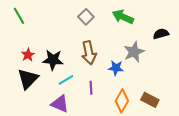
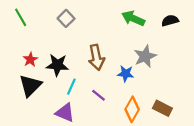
gray square: (86, 17) -> (66, 18), moved
black semicircle: (161, 34) -> (170, 21), moved
cyan line: (66, 80) -> (71, 87), turned -35
purple line: (91, 88) -> (99, 95), turned -48

